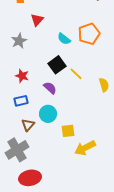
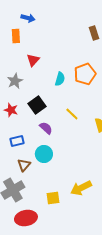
cyan semicircle: (64, 39) -> (60, 79), turned -112
black square: (57, 65) -> (37, 105), moved
red star: (22, 76) -> (11, 110), moved
yellow square: (68, 131) -> (53, 198), moved

